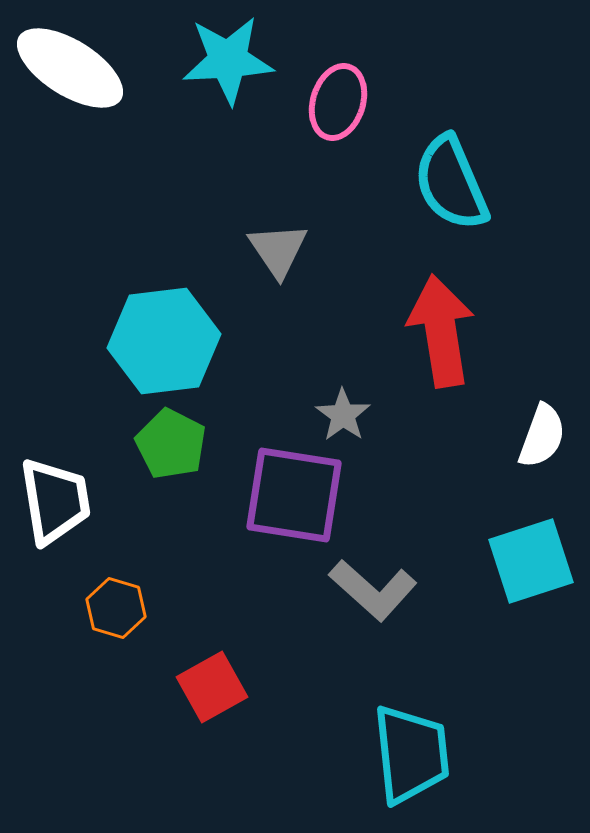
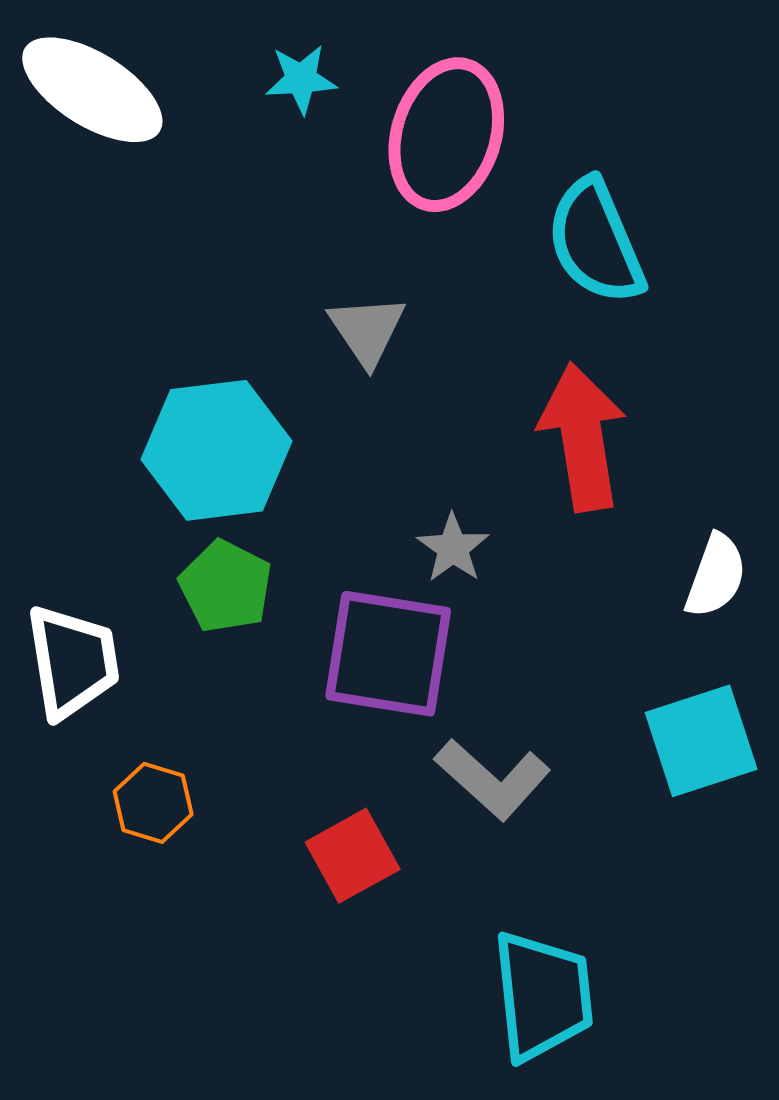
cyan star: (228, 60) -> (301, 79), size x0.6
pink ellipse: (338, 102) -> (446, 135), size x1.5
red square: (212, 687) -> (353, 856), moved

